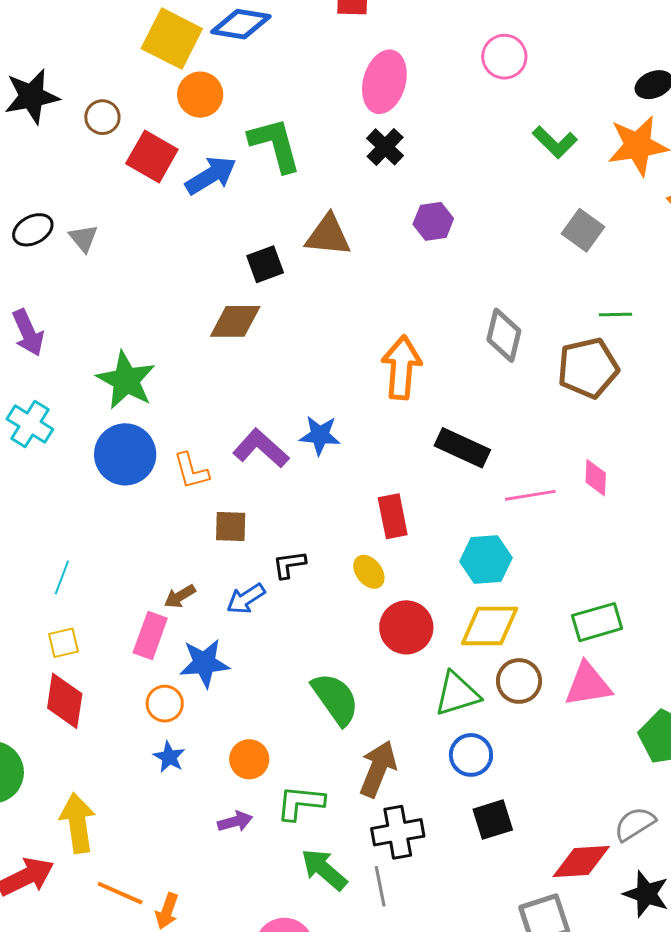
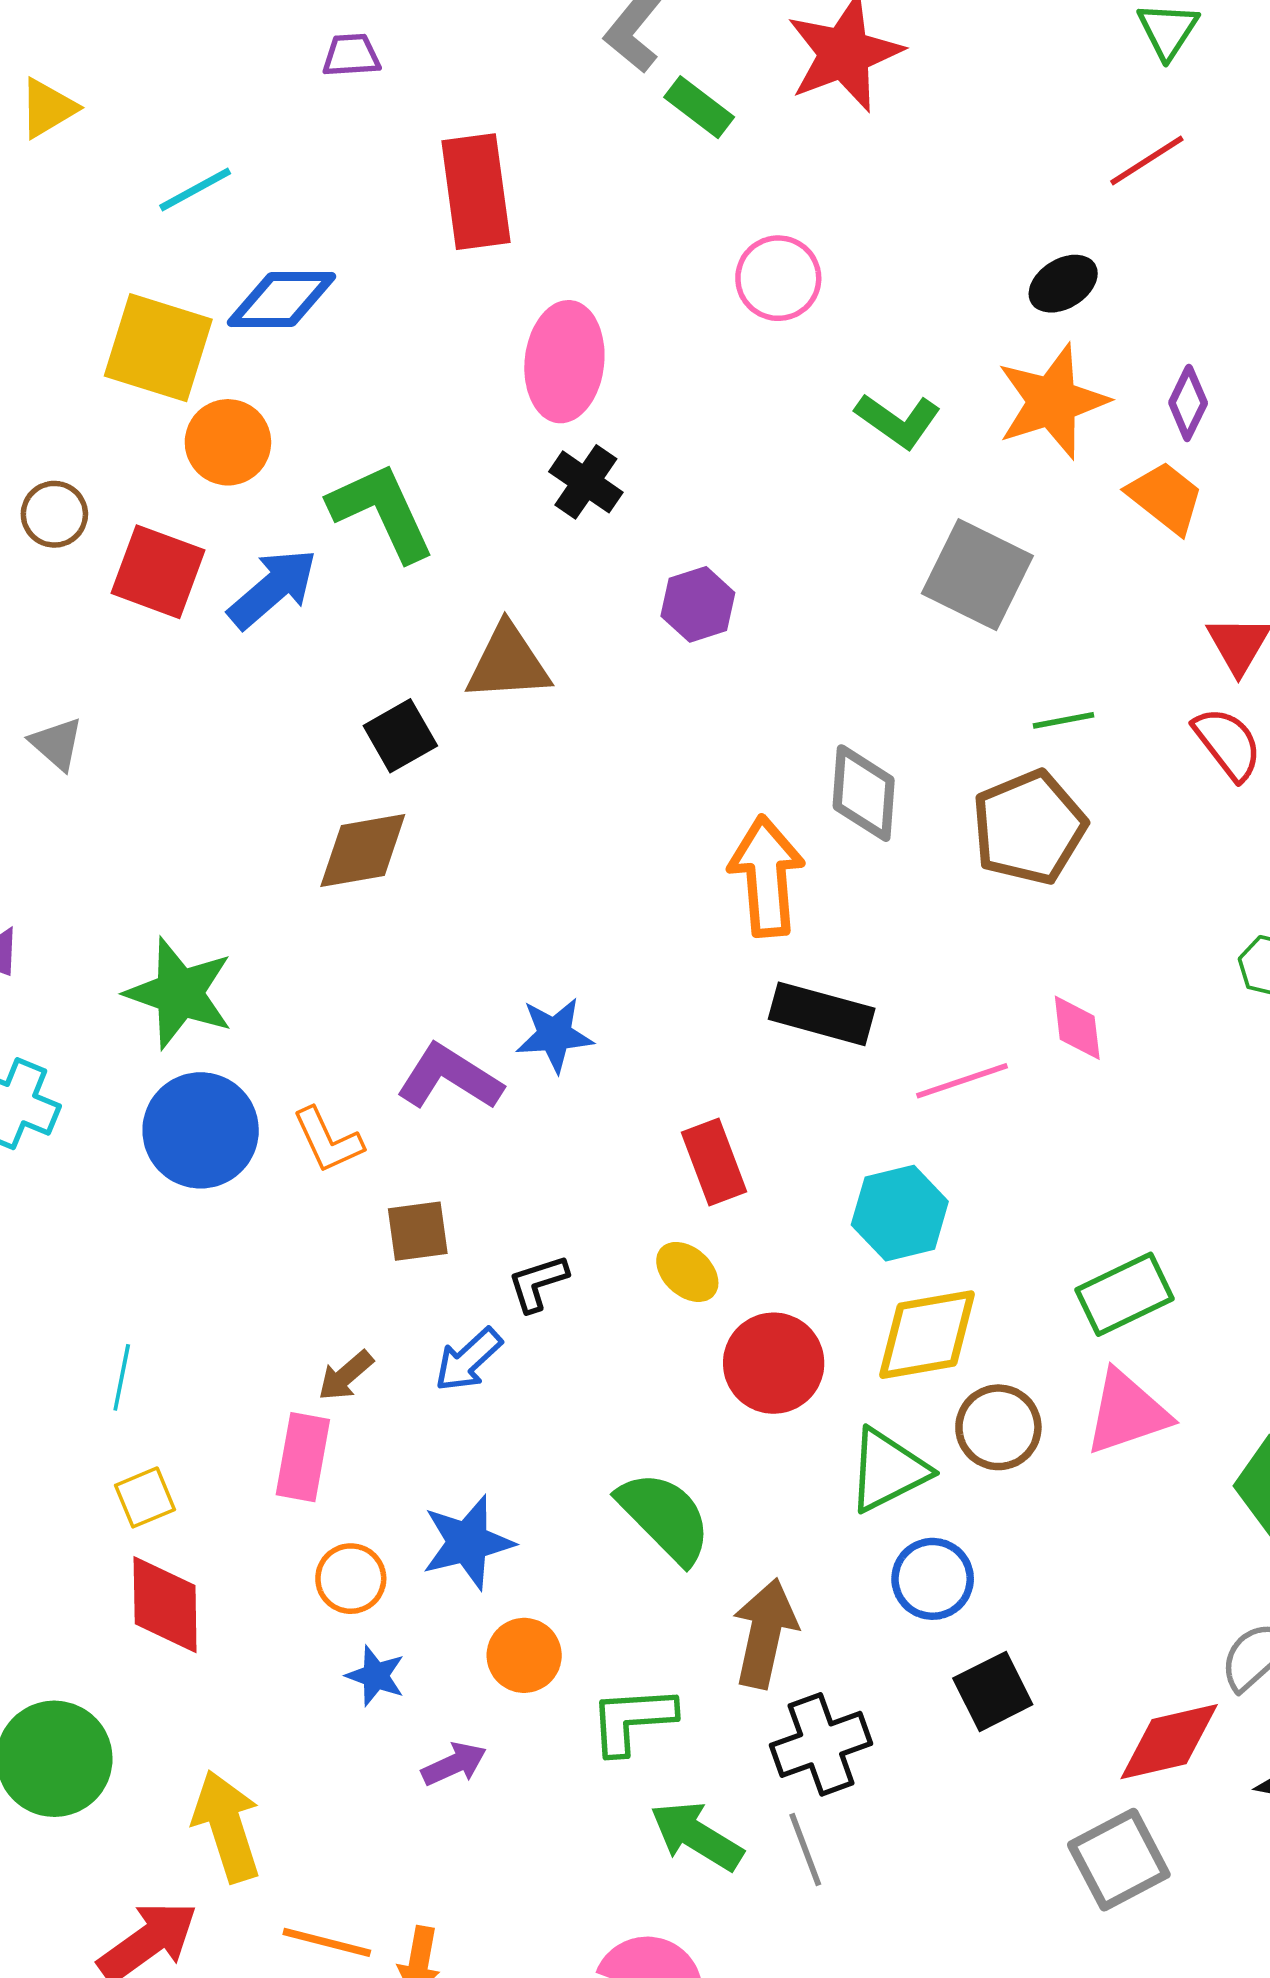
gray square: (583, 230) -> (977, 575), size x1.4
orange arrow: (402, 368) -> (766, 876), moved
blue star: (204, 663) -> (468, 1542), moved
purple arrow: (235, 821) -> (454, 1764), moved

